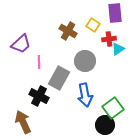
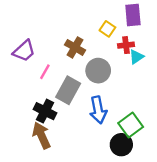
brown cross: (68, 31) -> (75, 47), moved
pink line: (39, 62) -> (45, 72), turned 32
brown arrow: (23, 122) -> (41, 135), moved

